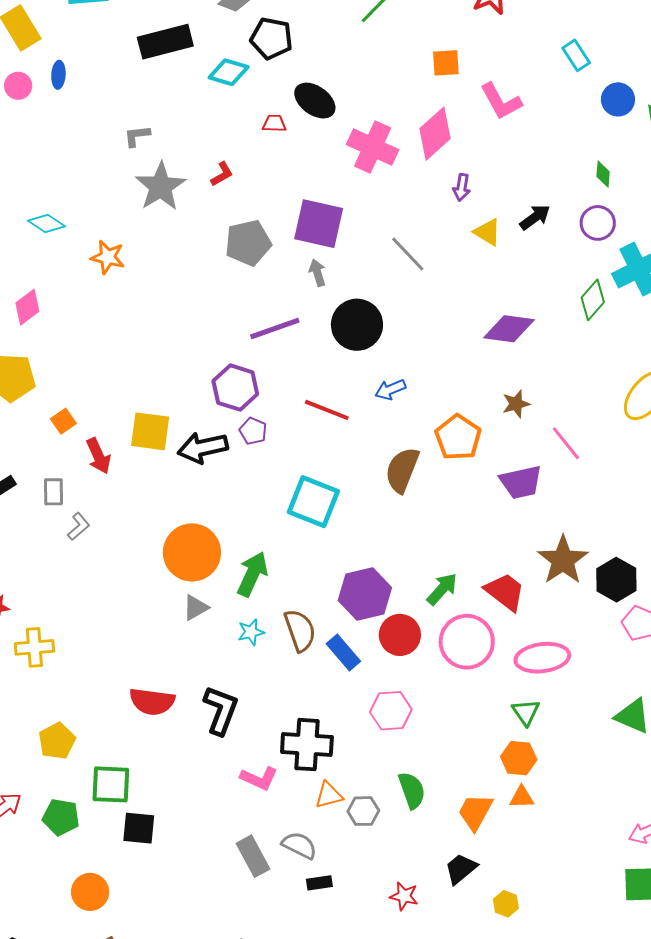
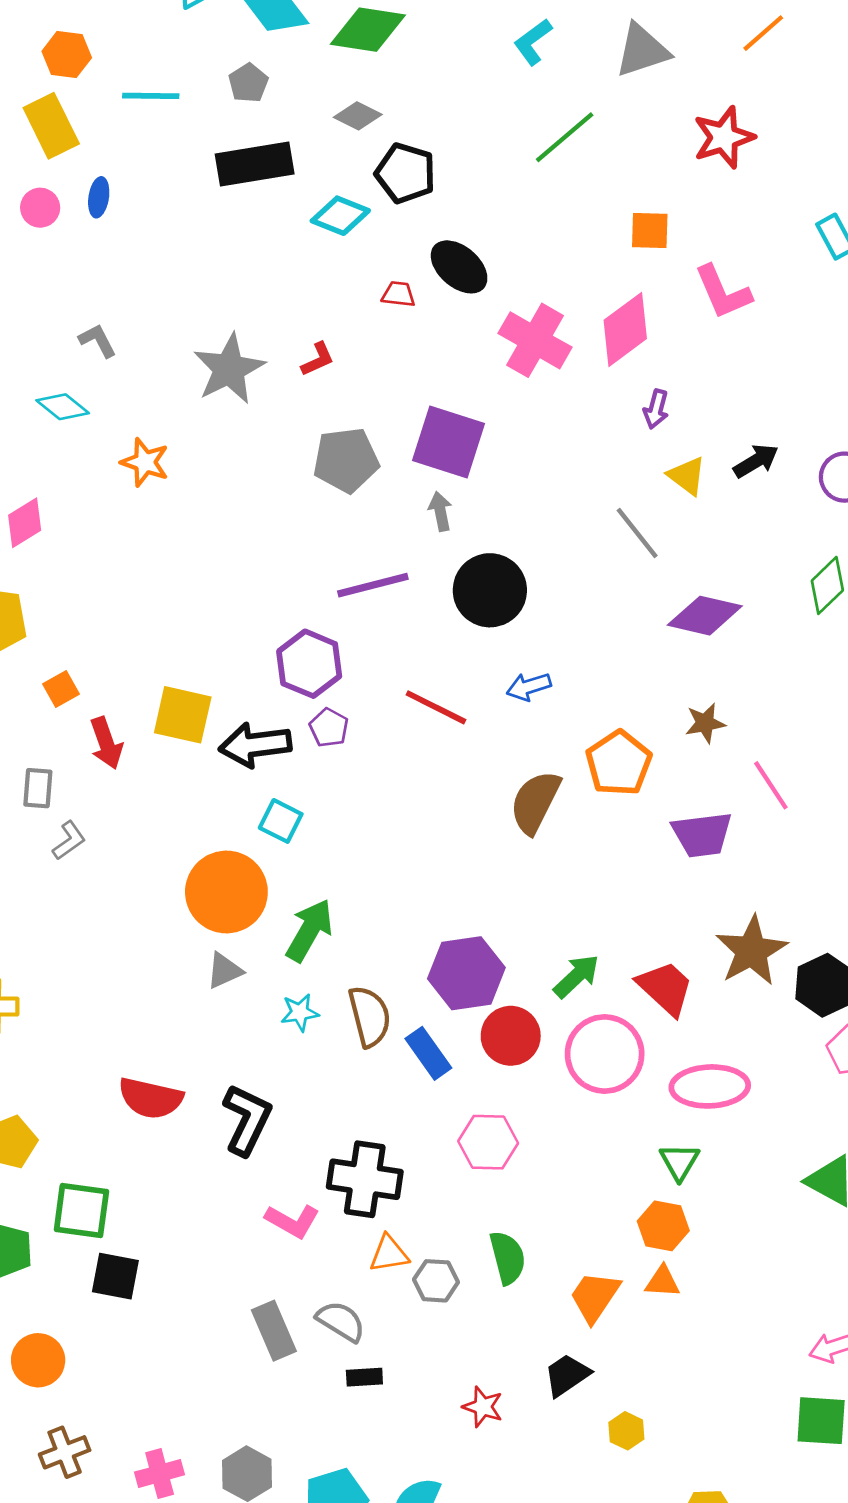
gray L-shape: (137, 136) -> (98, 341), moved, turned 64
gray line: (408, 254) -> (637, 533), moved
cyan square: (313, 502) -> (281, 821), moved, size x0.6

